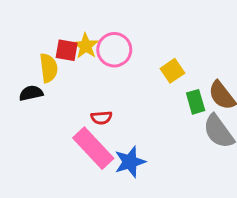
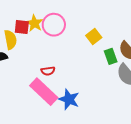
blue star: (130, 162) -> (69, 99), turned -30

